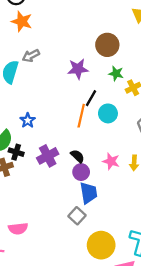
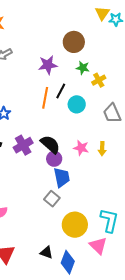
orange line: (81, 116) -> (45, 98), moved
black semicircle: (77, 156) -> (50, 144), size x1.5

